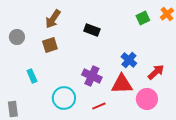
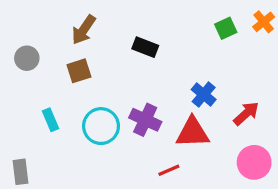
cyan circle: (64, 98) -> (101, 126), moved
pink circle: (147, 99) -> (254, 162), moved
red line: (99, 106) -> (169, 170), moved

